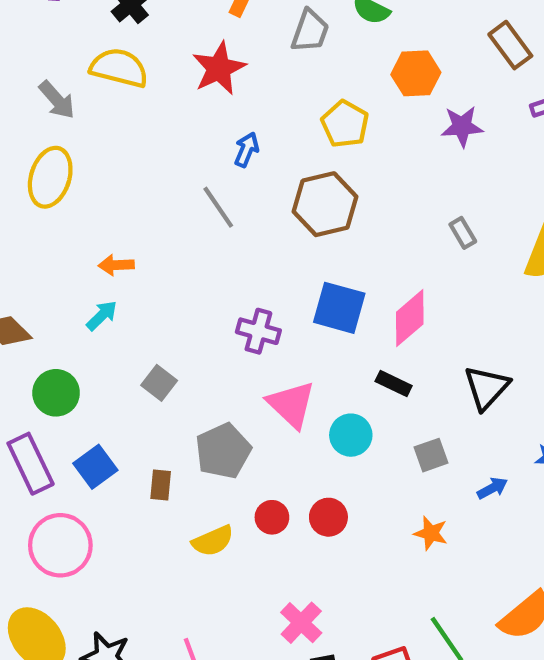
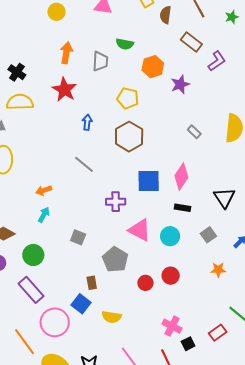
gray line: (218, 207) -> (84, 164), moved
blue square: (95, 467) -> (81, 304), moved
yellow semicircle: (213, 541) -> (112, 317), moved, turned 48

